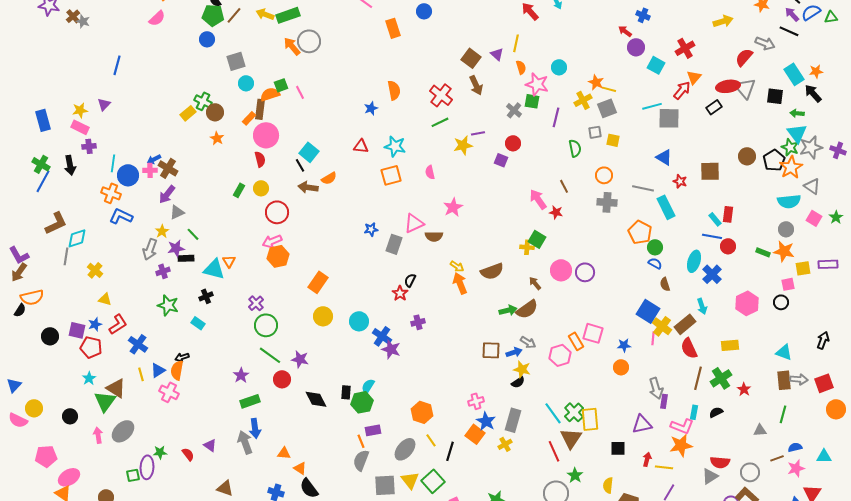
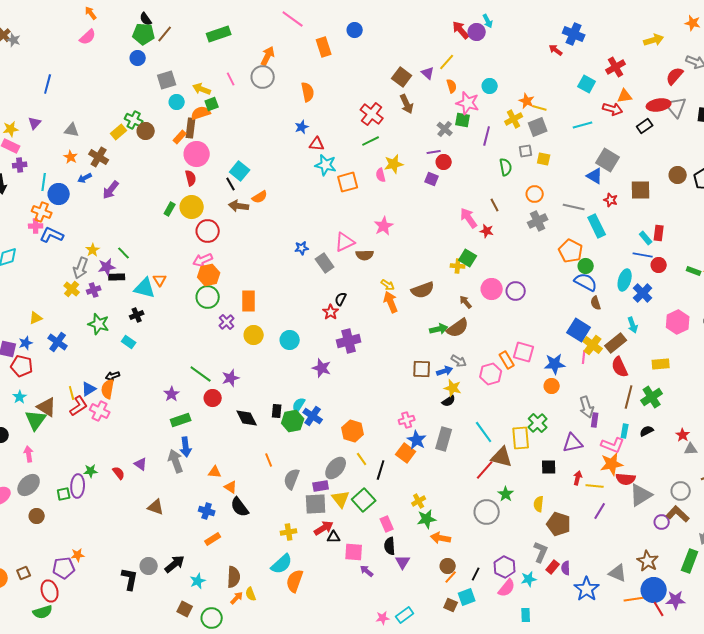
yellow arrow: (265, 14) -> (202, 89), moved
blue cross: (643, 15) -> (574, 34), size x1.5
gray circle: (309, 41) -> (263, 77), moved
yellow line: (516, 43) -> (447, 62), turned 30
orange arrow: (292, 46) -> (268, 56), moved, turned 66
purple circle: (636, 47) -> (477, 32), moved
orange triangle: (694, 77) -> (625, 96), turned 42
orange semicircle: (394, 90) -> (308, 92), moved
red arrow: (682, 90) -> (613, 109), turned 66
pink line: (300, 92) -> (231, 79), moved
gray square: (669, 118) -> (608, 160), moved, turned 30
purple line: (478, 133) -> (434, 152), moved
orange star: (217, 138) -> (71, 157), moved
red triangle: (361, 146) -> (317, 144), moved
brown cross: (168, 168) -> (99, 157), moved
pink cross: (150, 170) -> (36, 226), moved
pink semicircle: (430, 172) -> (381, 175), moved
orange square: (391, 175) -> (348, 182), moved
yellow circle: (261, 188) -> (192, 207), size x1.5
purple arrow: (167, 194) -> (111, 190), moved
gray cross: (607, 202) -> (538, 221), turned -30
gray triangle: (177, 212) -> (72, 130), moved, turned 35
gray rectangle: (394, 244) -> (325, 263), turned -54
blue semicircle: (655, 263) -> (586, 282), size x1.6
yellow cross: (95, 270) -> (72, 289), moved
orange rectangle: (318, 282) -> (249, 301), turned -35
yellow triangle: (105, 299) -> (36, 318), turned -40
purple cross: (256, 303) -> (227, 322), moved
purple cross: (418, 322) -> (349, 341), size x1.6
red L-shape: (118, 324) -> (79, 406), moved
green circle: (266, 325) -> (208, 297), moved
blue cross: (382, 336) -> (313, 416), moved
blue cross: (138, 344) -> (58, 342), moved
blue star: (624, 345) -> (555, 364), size x1.5
purple star: (300, 359) -> (231, 378), turned -30
red star: (744, 389) -> (683, 435), moved
green cross: (574, 412) -> (538, 423), moved
purple rectangle: (373, 430) -> (321, 486), moved
gray ellipse: (123, 431) -> (29, 485), moved
brown triangle: (571, 438) -> (502, 457), turned -50
orange line: (361, 441) -> (269, 460), moved
yellow cross: (505, 444) -> (419, 501), moved
red line: (554, 451) -> (485, 470), turned 65
red semicircle: (720, 462) -> (626, 479), moved
gray triangle: (710, 476) -> (641, 495), size x1.4

